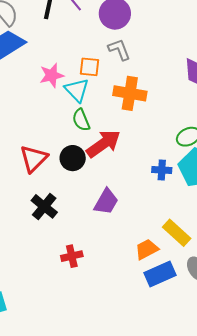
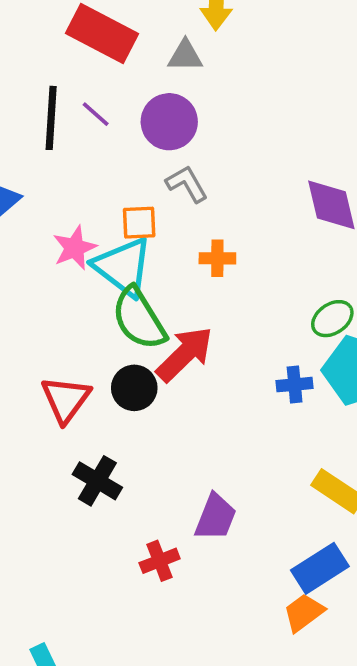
cyan triangle: (77, 90) -> (123, 267), size x1.4
orange cross: (130, 93) -> (217, 258), size x0.6
green semicircle: (81, 120) -> (139, 318), size x1.6
purple trapezoid: (106, 202) -> (216, 517), moved
orange trapezoid: (147, 249) -> (304, 613), moved

